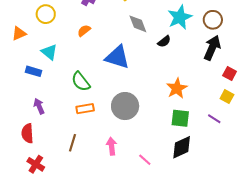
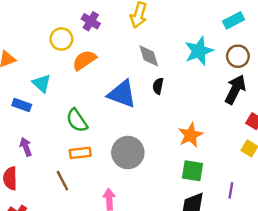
yellow circle: (46, 14) -> (61, 39), moved
orange semicircle: (84, 31) -> (84, 60), size x1.5
black semicircle: (164, 41) -> (158, 86), moved, turned 136
purple line: (214, 119) -> (231, 190), moved, turned 64
brown line: (73, 143) -> (62, 181), moved, turned -48

